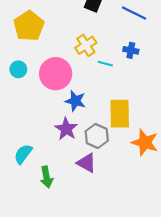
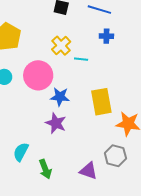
blue cross: (131, 50) -> (106, 36), moved
gray hexagon: (97, 136) -> (115, 156), moved
purple triangle: (87, 163) -> (88, 171), moved

